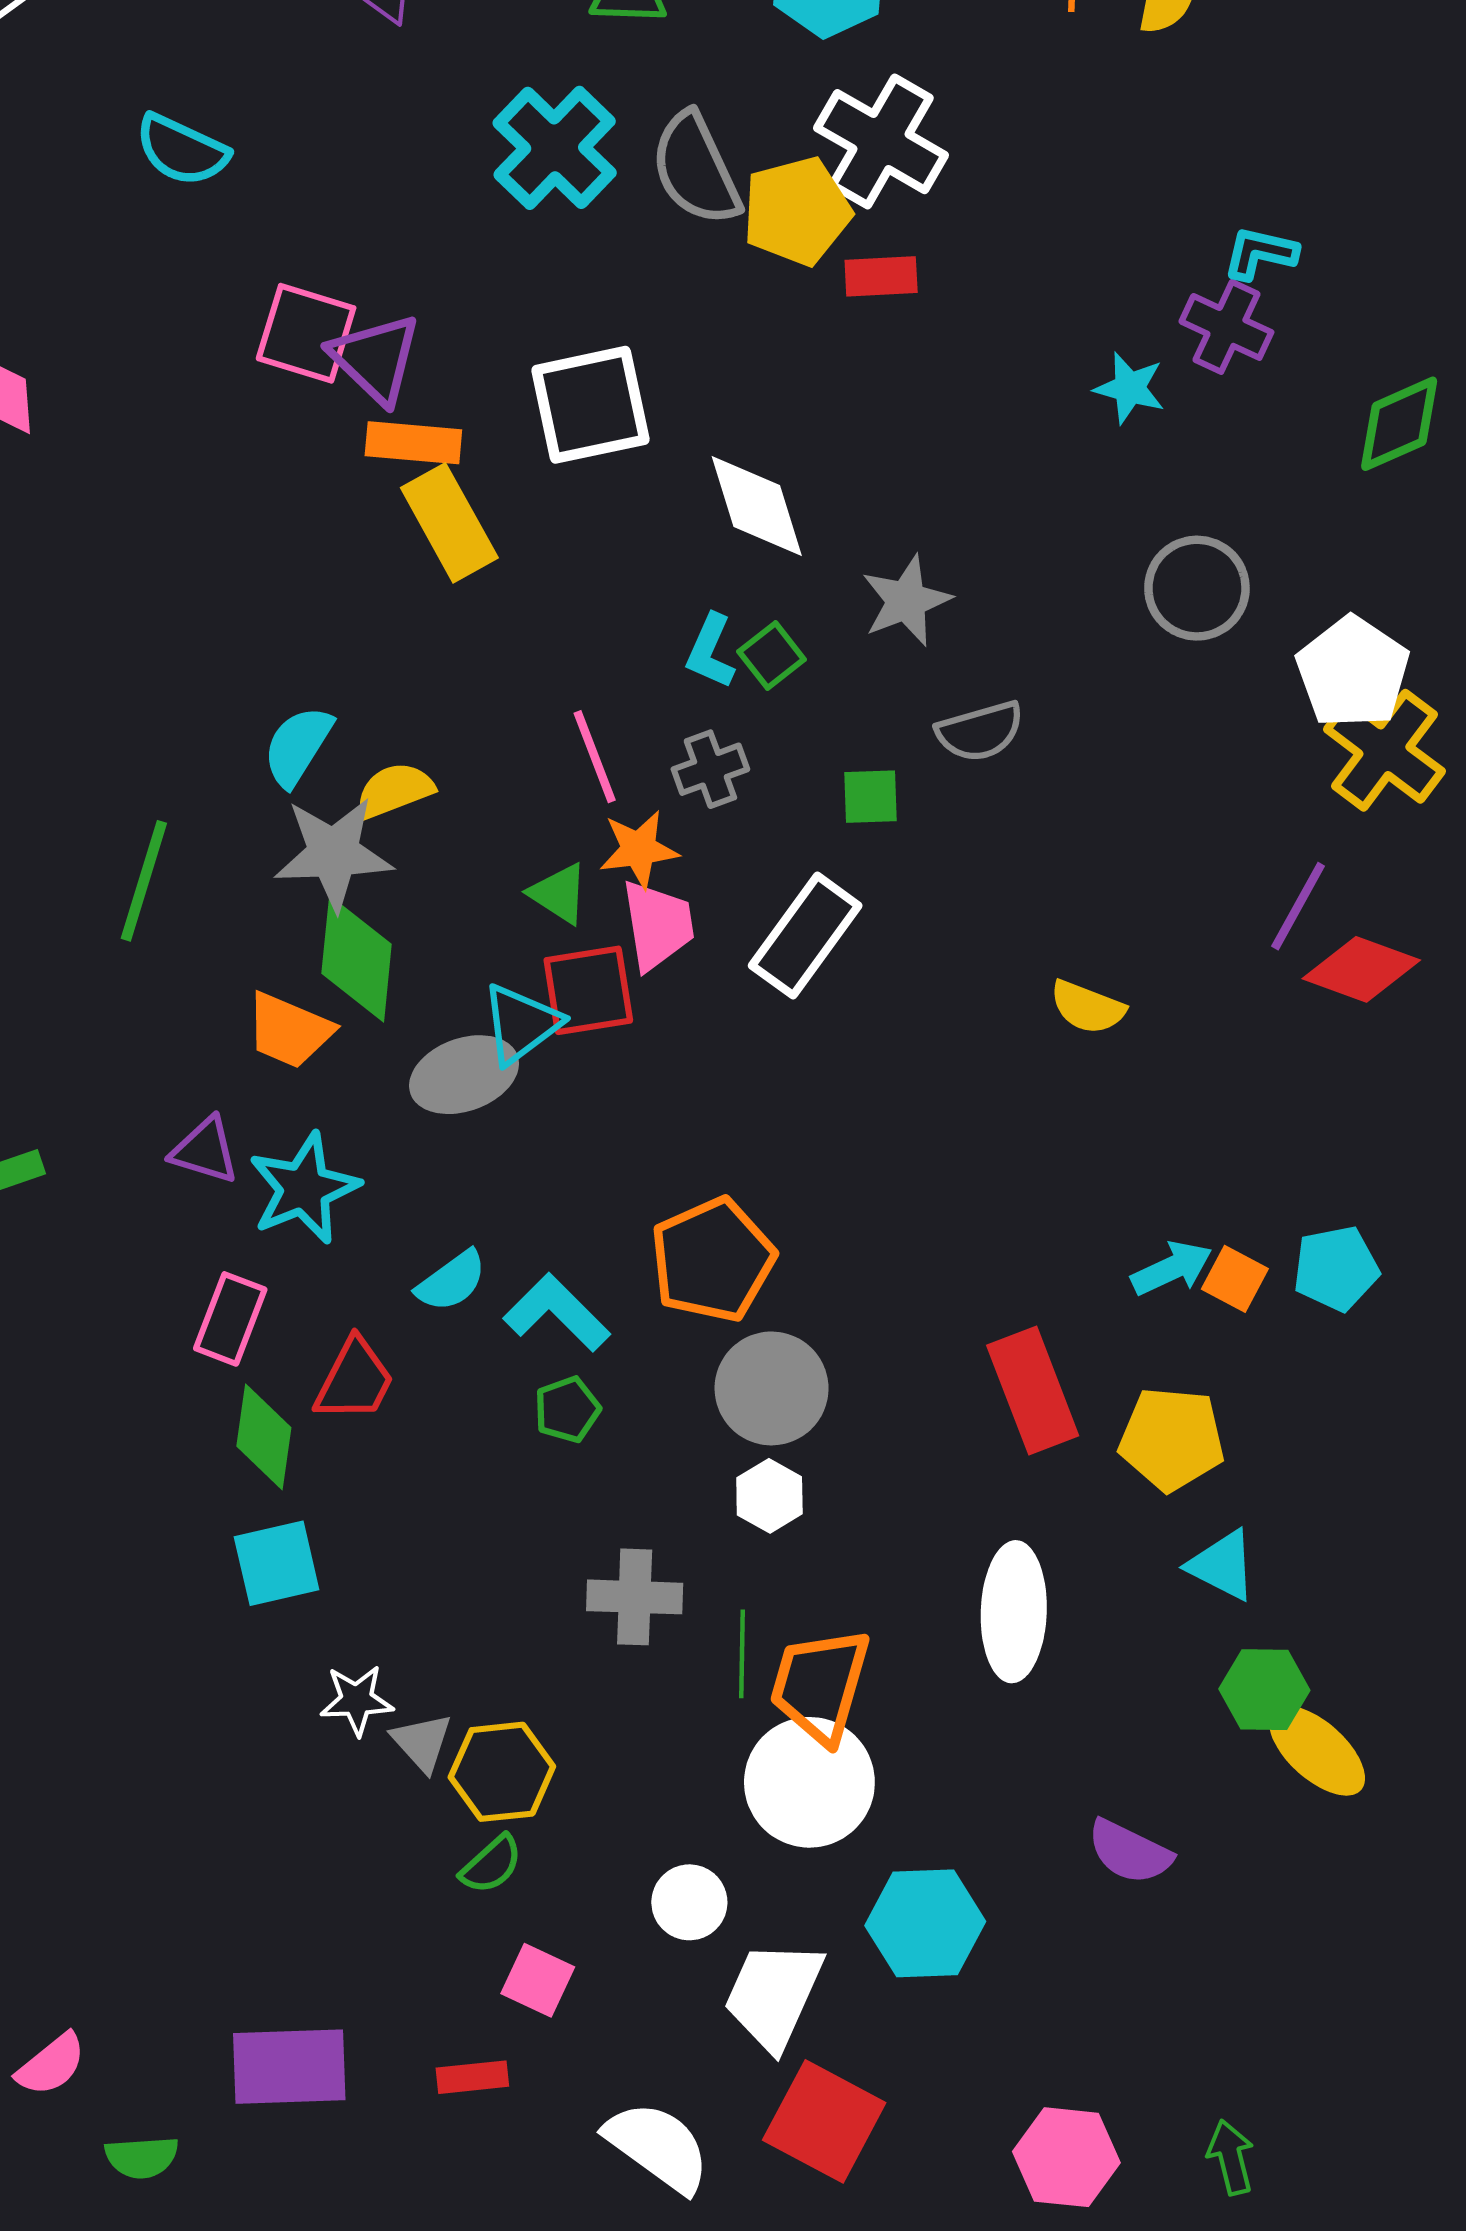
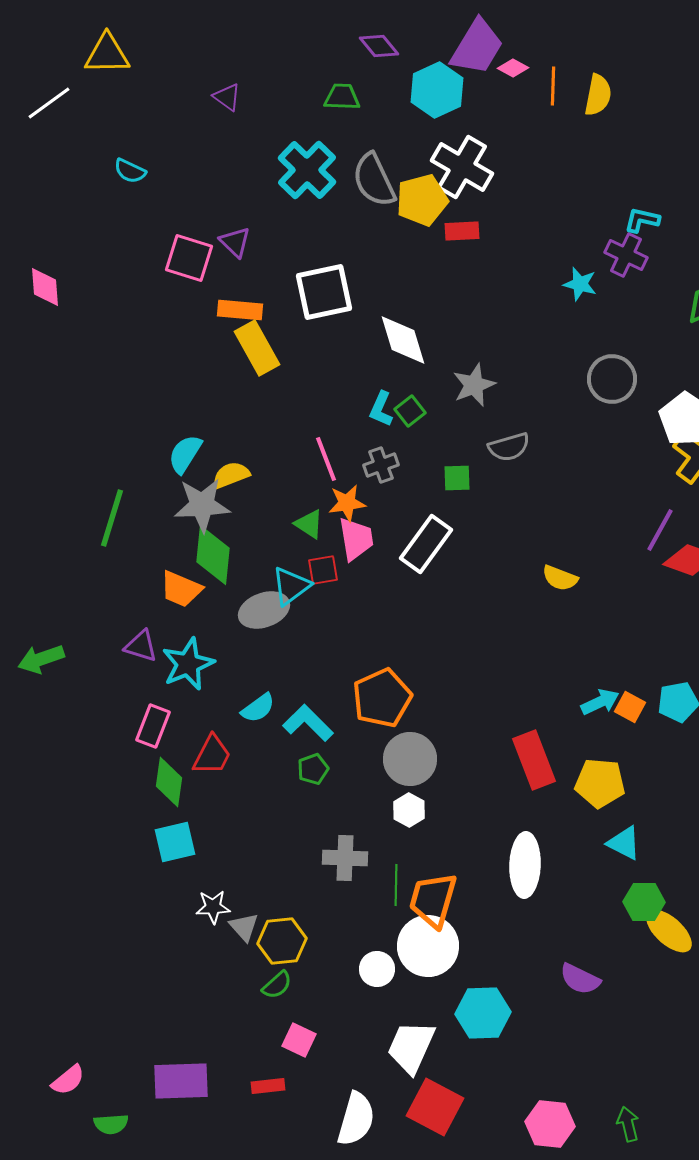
cyan semicircle: (182, 150) -> (130, 171), size x0.7
purple triangle: (376, 359) -> (235, 242), moved, size x0.7
red square: (588, 990) -> (323, 570), size x0.7
white circle: (689, 1902) -> (377, 969), moved
white semicircle: (658, 2147) -> (356, 1119), turned 70

